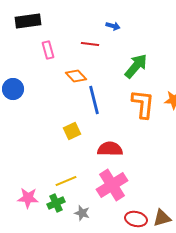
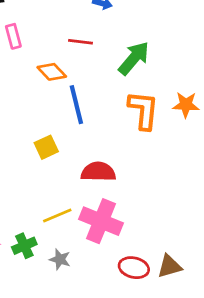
red line: (90, 44) -> (80, 42), moved
yellow line: (66, 181) -> (57, 216), moved
pink cross: (112, 185) -> (101, 221), turned -36

